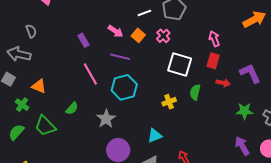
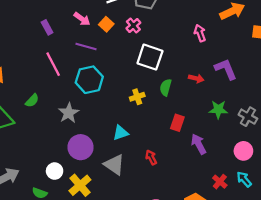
pink arrow: (214, 39) -> (200, 33), moved
red rectangle: (213, 61) -> (177, 123), moved
purple arrow: (242, 146) -> (199, 144), moved

